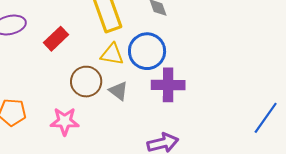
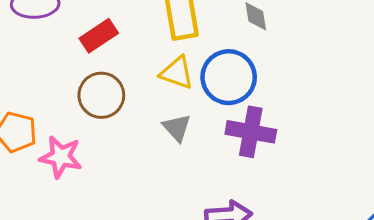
brown circle: (86, 82) -> (101, 95), moved
pink star: (65, 121) -> (61, 157), moved

